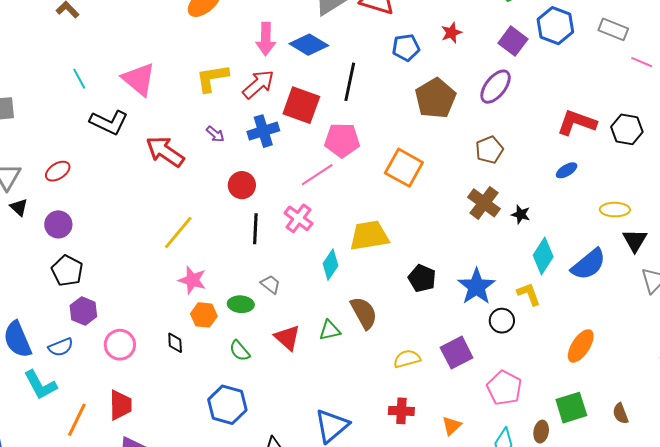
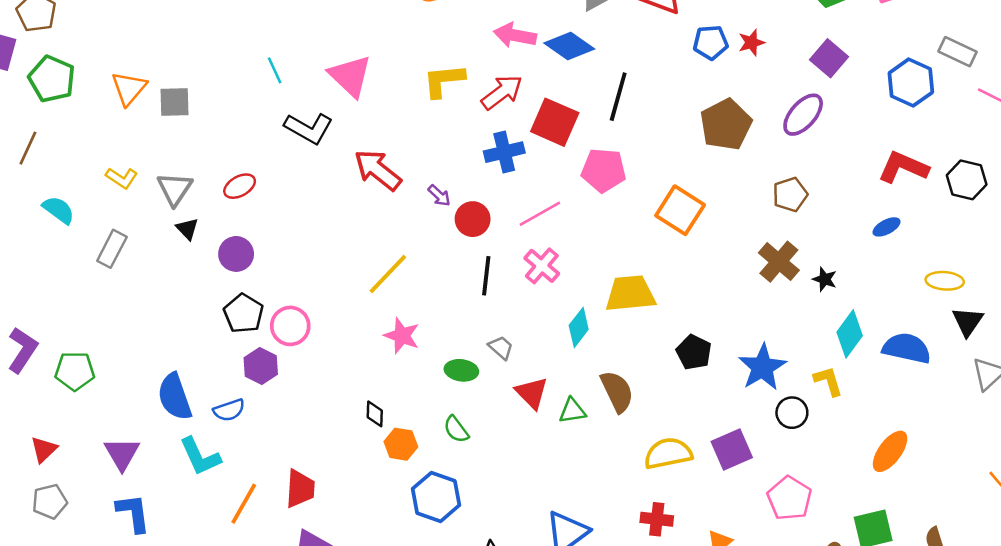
blue hexagon: (555, 26) -> (911, 83), moved
pink arrow: (266, 39) -> (515, 35), turned 96
blue pentagon: (406, 47) -> (711, 42), moved
purple arrow: (215, 134) -> (439, 196), moved
pink line: (317, 175) -> (540, 214), moved
blue semicircle: (589, 264) -> (907, 348), turned -132
orange hexagon: (204, 315) -> (401, 444), moved
red triangle: (287, 338) -> (532, 393), moved
pink circle: (120, 345) -> (290, 326), moved
yellow semicircle: (407, 359) -> (668, 453), size x1.4

